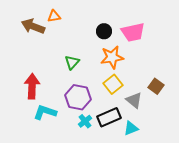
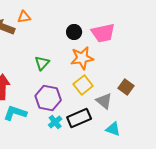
cyan triangle: (131, 128) -> (113, 129), moved, turned 42

